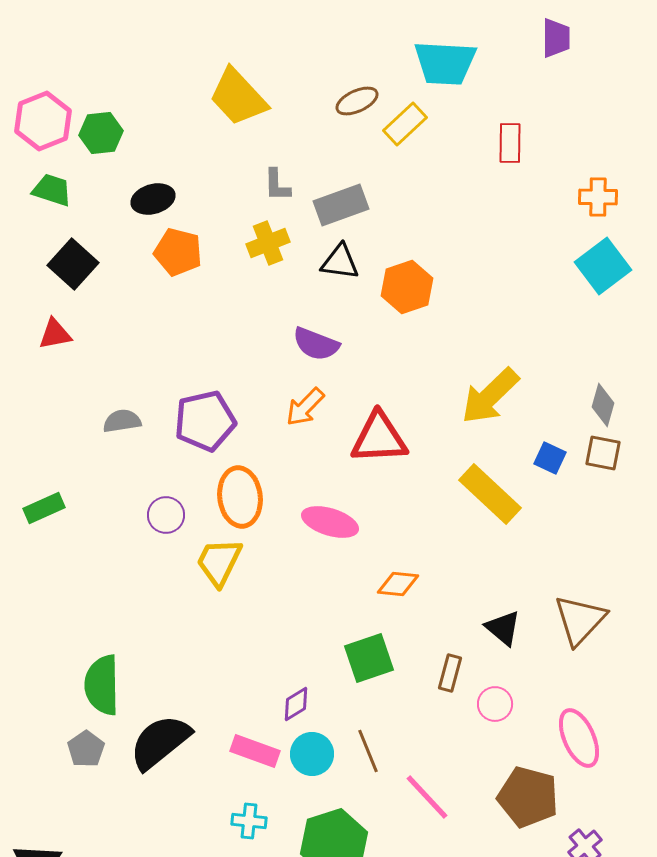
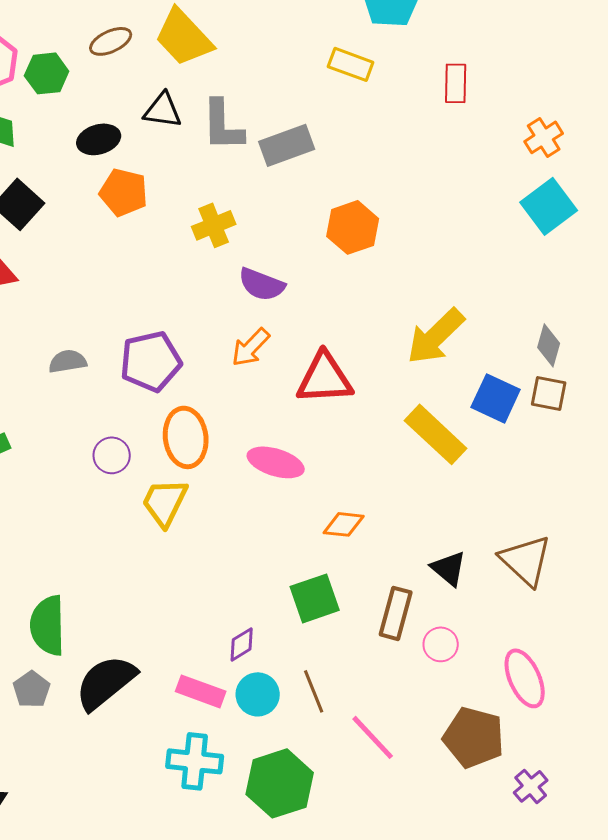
brown ellipse: (357, 101) -> (111, 41), moved
yellow rectangle: (405, 124) -> (351, 64), turned 63
gray L-shape: (277, 185) -> (223, 125), size x1.6
orange cross: (598, 197) -> (544, 137), turned -33
yellow cross: (268, 243) -> (214, 225), moved
black triangle: (340, 262) -> (163, 110), moved
blue square: (550, 458) -> (496, 398), size x1.5
brown triangle: (580, 620) -> (526, 560), turned -30
brown rectangle: (450, 673) -> (396, 613), size x1.4
cyan cross: (249, 821) -> (195, 761), size x1.6

